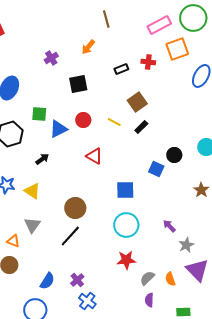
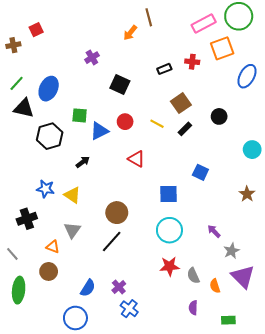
orange arrow: (88, 47) -> (130, 33), moved
black square: (78, 84) -> (120, 84), turned 36
black circle: (174, 155) -> (219, 116), moved
gray semicircle: (147, 278) -> (193, 276), moved, turned -70

